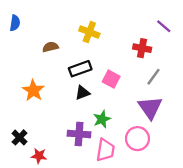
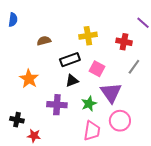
yellow cross: (89, 32) -> (88, 36), moved, turned -30
purple triangle: (150, 108) -> (111, 93), moved
purple cross: (79, 134) -> (57, 105), moved
black cross: (19, 137) -> (17, 120), turned -32

